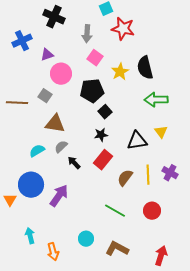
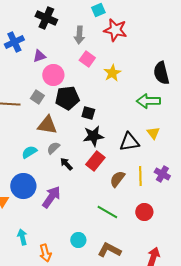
black semicircle: (145, 68) -> (161, 73), moved
black pentagon: (92, 91) -> (67, 98), moved
black square: (105, 112) -> (88, 113), moved, turned -32
black star: (101, 135) -> (93, 136), size x1.5

